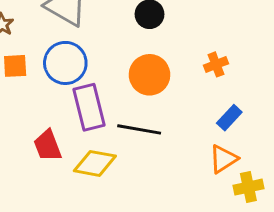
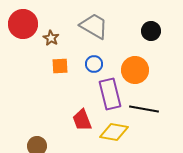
blue circle: (65, 63) -> (94, 64), size x0.6
orange circle: (150, 75) -> (135, 70), moved

